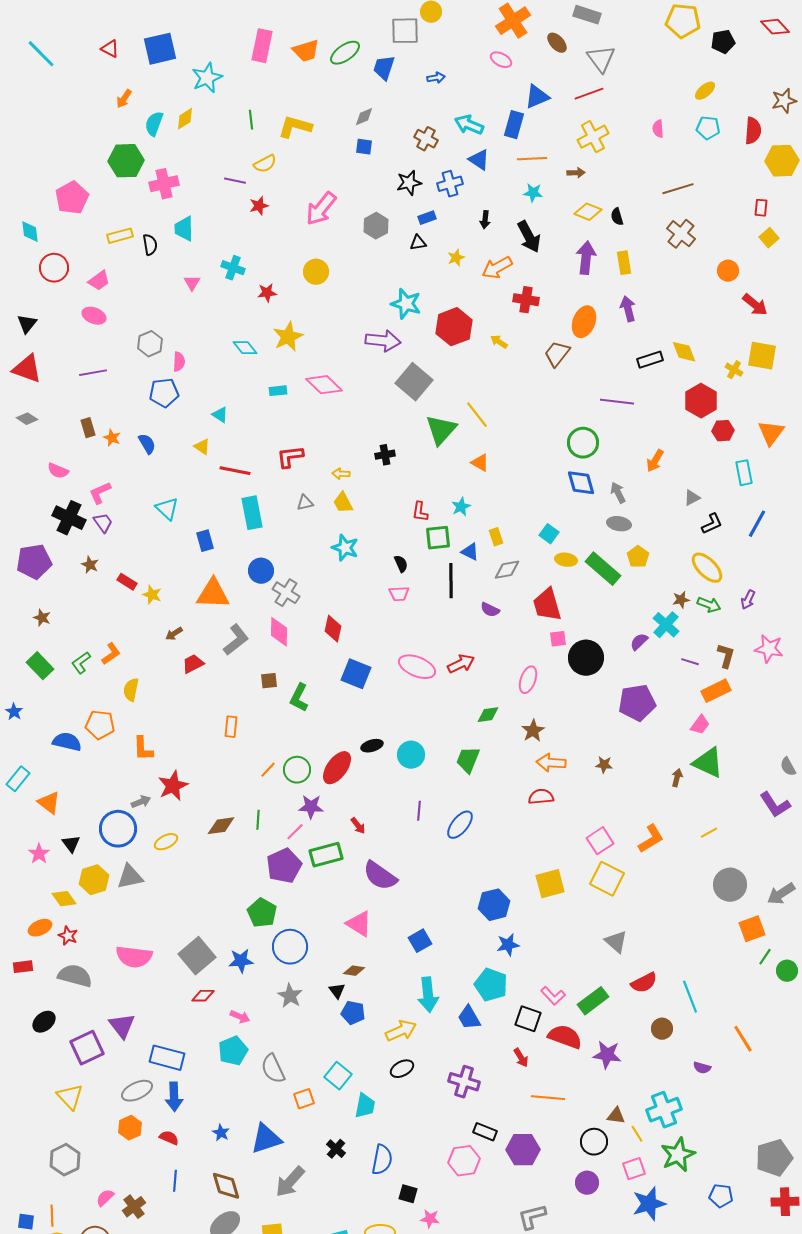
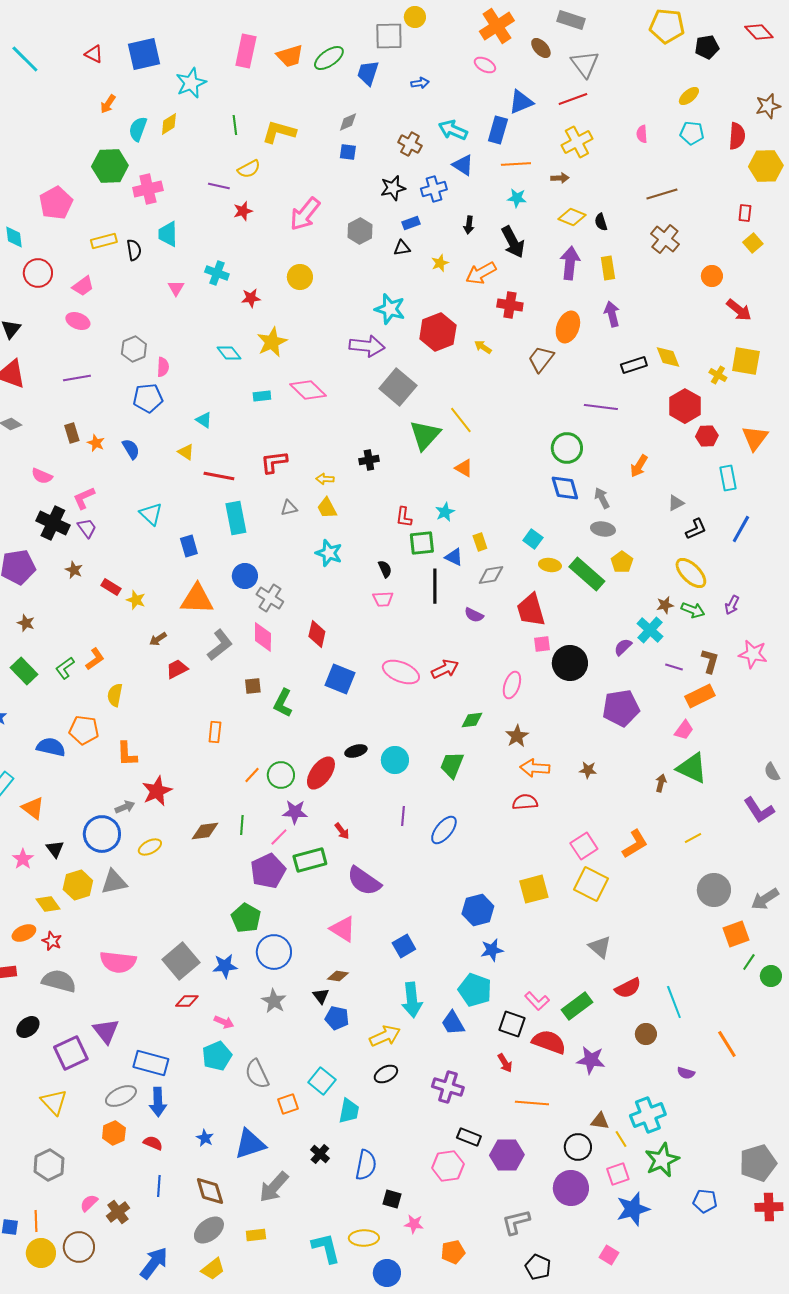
purple circle: (587, 1183) -> (571, 1188), size x1.5

